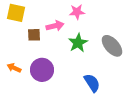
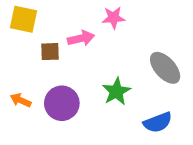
green star: (78, 43) -> (116, 91), moved
blue semicircle: (92, 83) -> (158, 122), moved, turned 102

